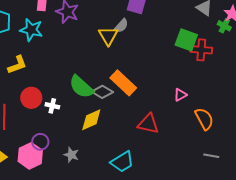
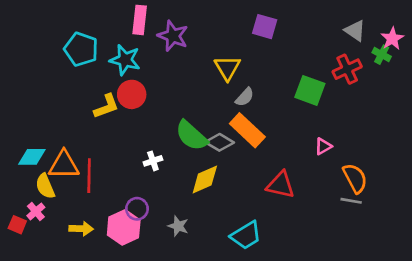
gray semicircle: (121, 26) -> (245, 97), moved
green square: (186, 40) -> (310, 90), moved
red cross: (201, 50) -> (347, 69), moved, turned -30
red circle: (31, 98) -> (132, 94), moved
white cross: (52, 106) -> (153, 161), turned -32
gray line: (211, 156) -> (351, 201), moved

